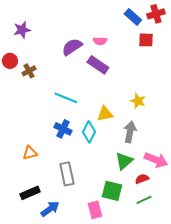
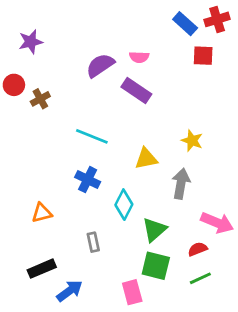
cyan diamond: (89, 132) -> (124, 205), moved
green triangle: (124, 161) -> (154, 230), moved
gray rectangle: (67, 174) -> (93, 242), size x0.6

